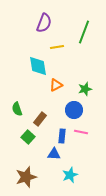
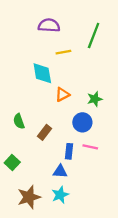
purple semicircle: (44, 23) -> (49, 25), turned -108
green square: (28, 137) -> (12, 163), moved
cyan star: (70, 175) -> (60, 195), moved

